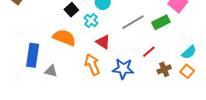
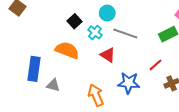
gray line: (133, 22) -> (125, 34), moved, turned 50
orange arrow: (92, 65) -> (96, 95), moved

